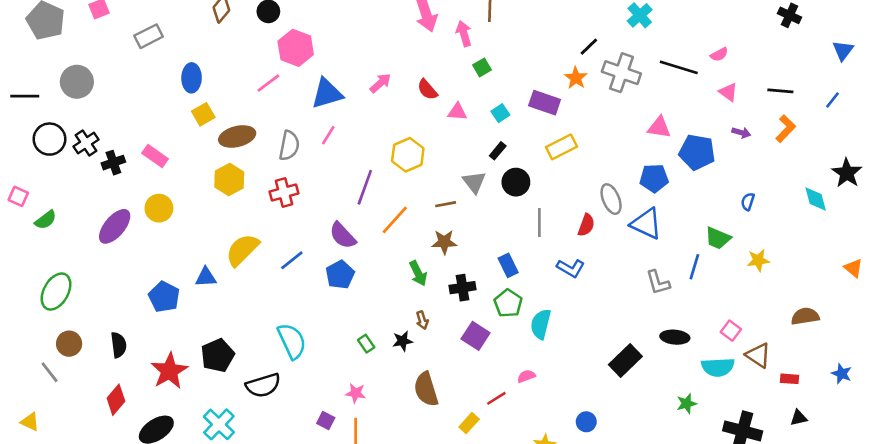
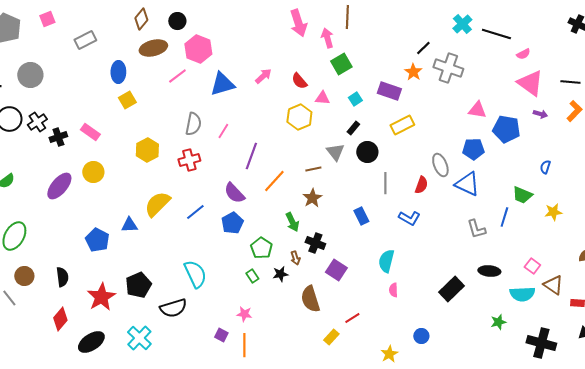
green square: (482, 67) -> (341, 64), size x1.5
black line: (679, 67) -> (496, 34), moved
pink triangle: (728, 92) -> (530, 83), size x1.8
pink line: (328, 135) -> (223, 131), moved
brown ellipse: (237, 136) -> (153, 48), moved
yellow hexagon: (408, 155) -> (299, 117), moved
brown star: (444, 242) -> (312, 198), turned -30
black cross: (462, 288) -> (315, 243), moved, turned 30
green pentagon: (508, 303) -> (261, 248), moved
pink semicircle: (526, 376) -> (393, 290), moved, turned -72
brown semicircle: (426, 389) -> (310, 299), moved

